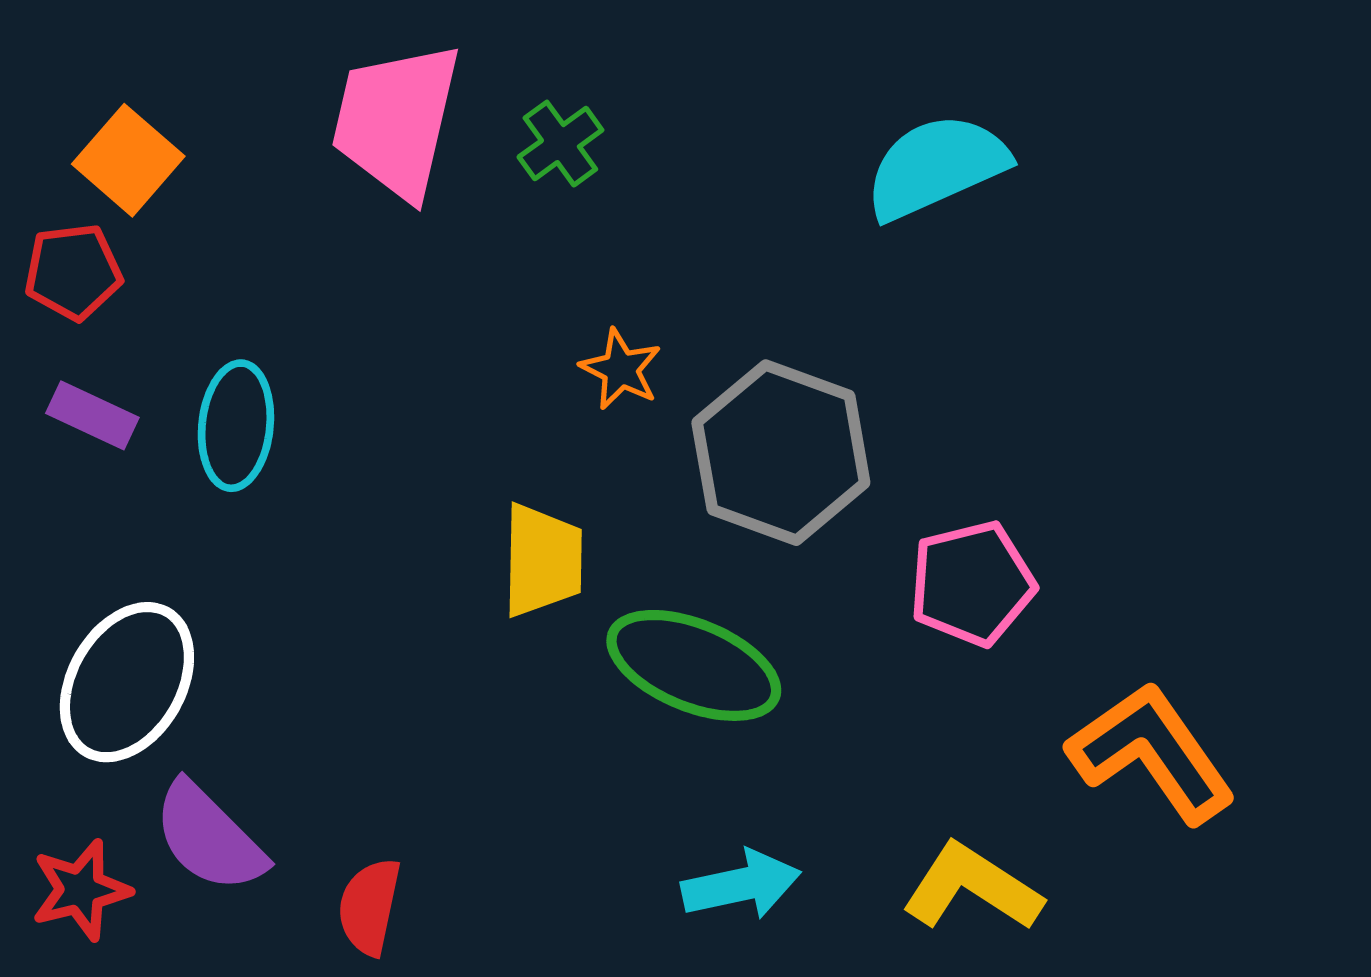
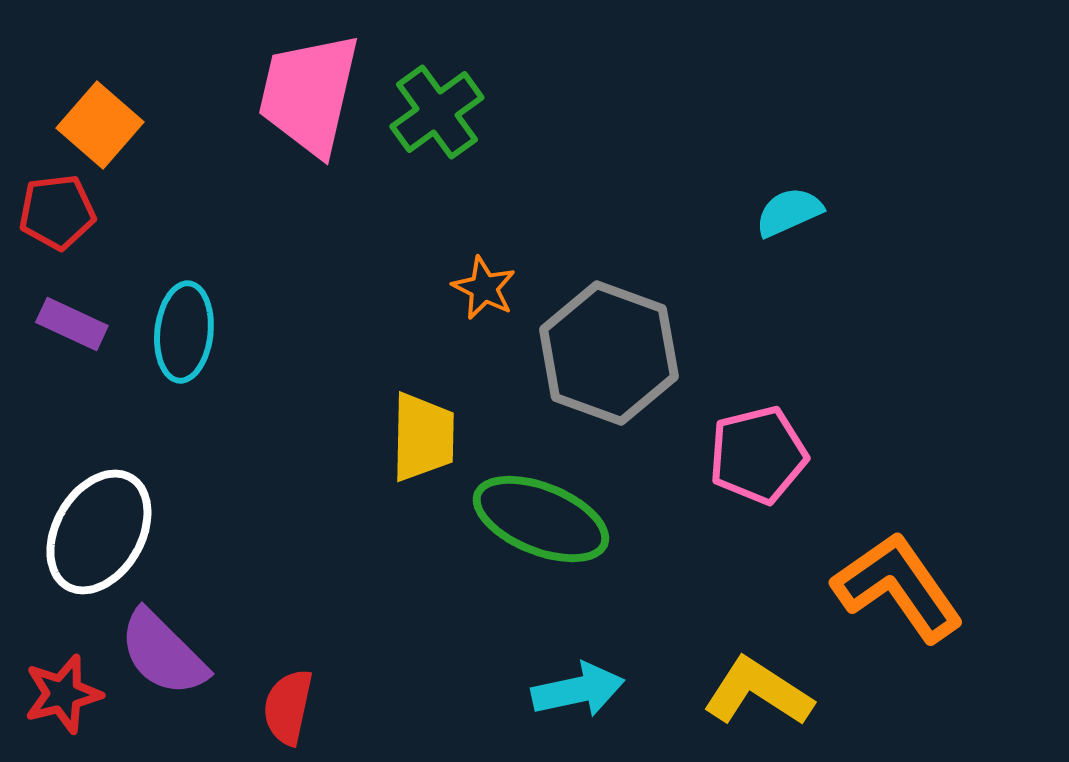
green cross: (560, 144) -> (437, 112), size x1.4
cyan semicircle: (936, 167) -> (789, 212), moved, size x0.6

